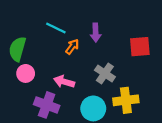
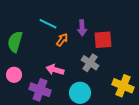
red square: (140, 47) -> (103, 40), moved
pink circle: (26, 73) -> (14, 75), moved
yellow cross: (126, 100) -> (123, 86), moved, turned 30

